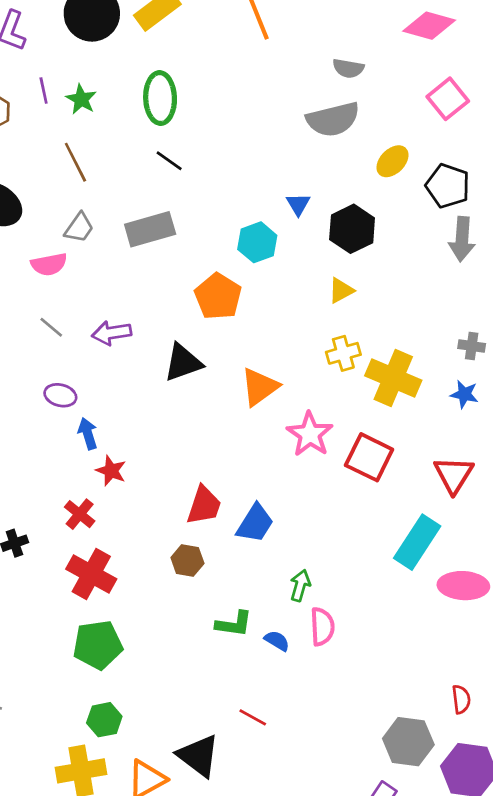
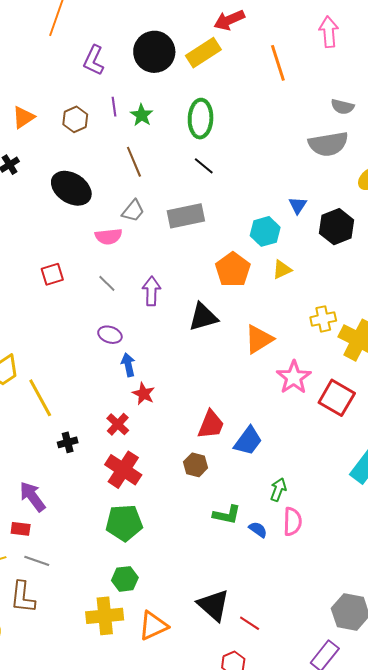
yellow triangle: (341, 291) -> (282, 269), moved
purple arrow: (112, 333) -> (151, 291), turned 96
red line: (253, 717) -> (250, 623), moved
black triangle: (198, 756) -> (214, 605), moved

